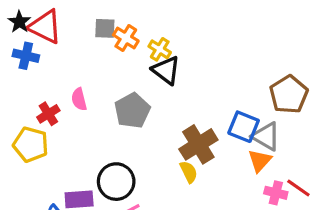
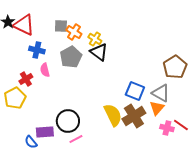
blue cross: (26, 56) -> (37, 50), moved
gray pentagon: (132, 111) -> (71, 57), moved
blue square: (244, 127) -> (135, 91), moved
yellow pentagon: (31, 144) -> (15, 98), turned 30
brown cross: (198, 144) -> (134, 116), moved
yellow semicircle: (189, 172) -> (113, 115), size x1.6

